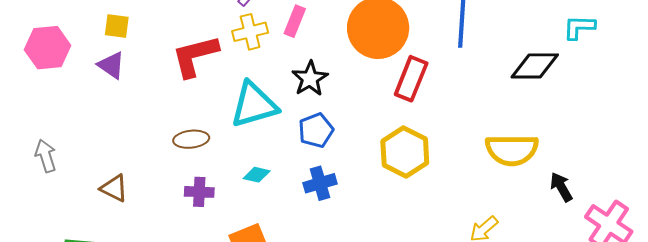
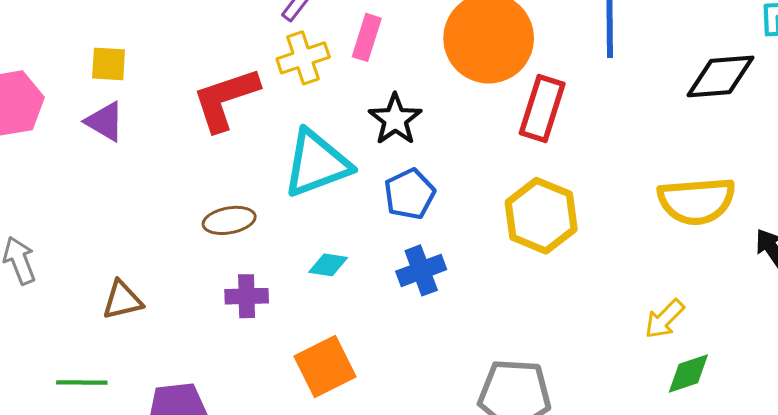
brown triangle: (114, 188) -> (122, 300), turned -36

